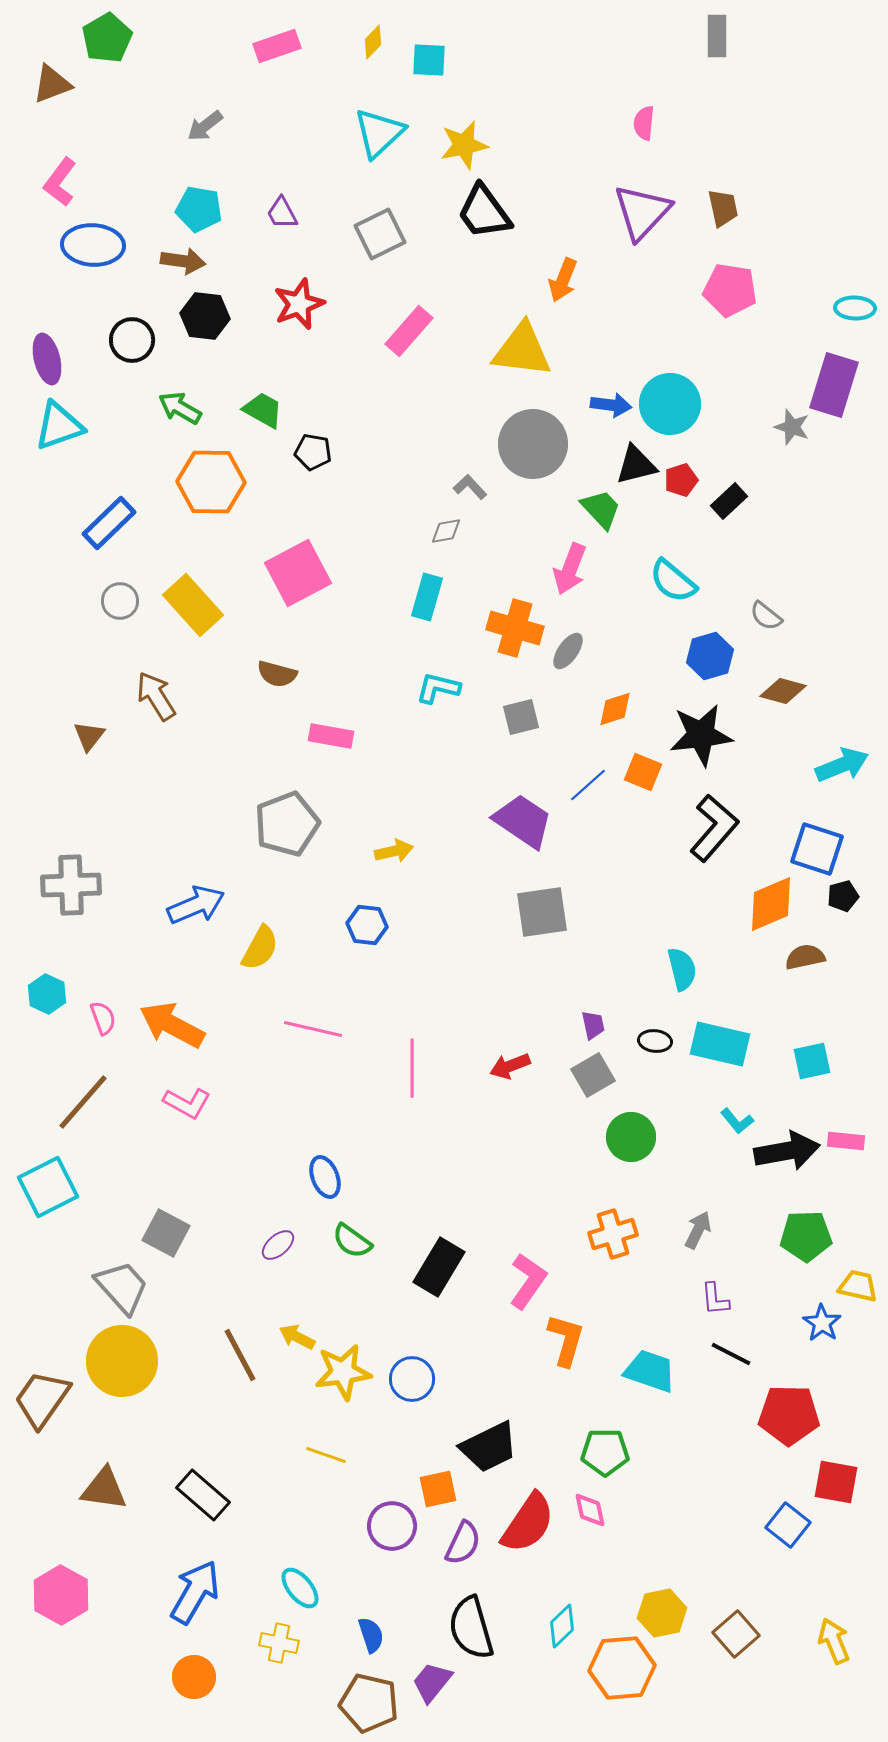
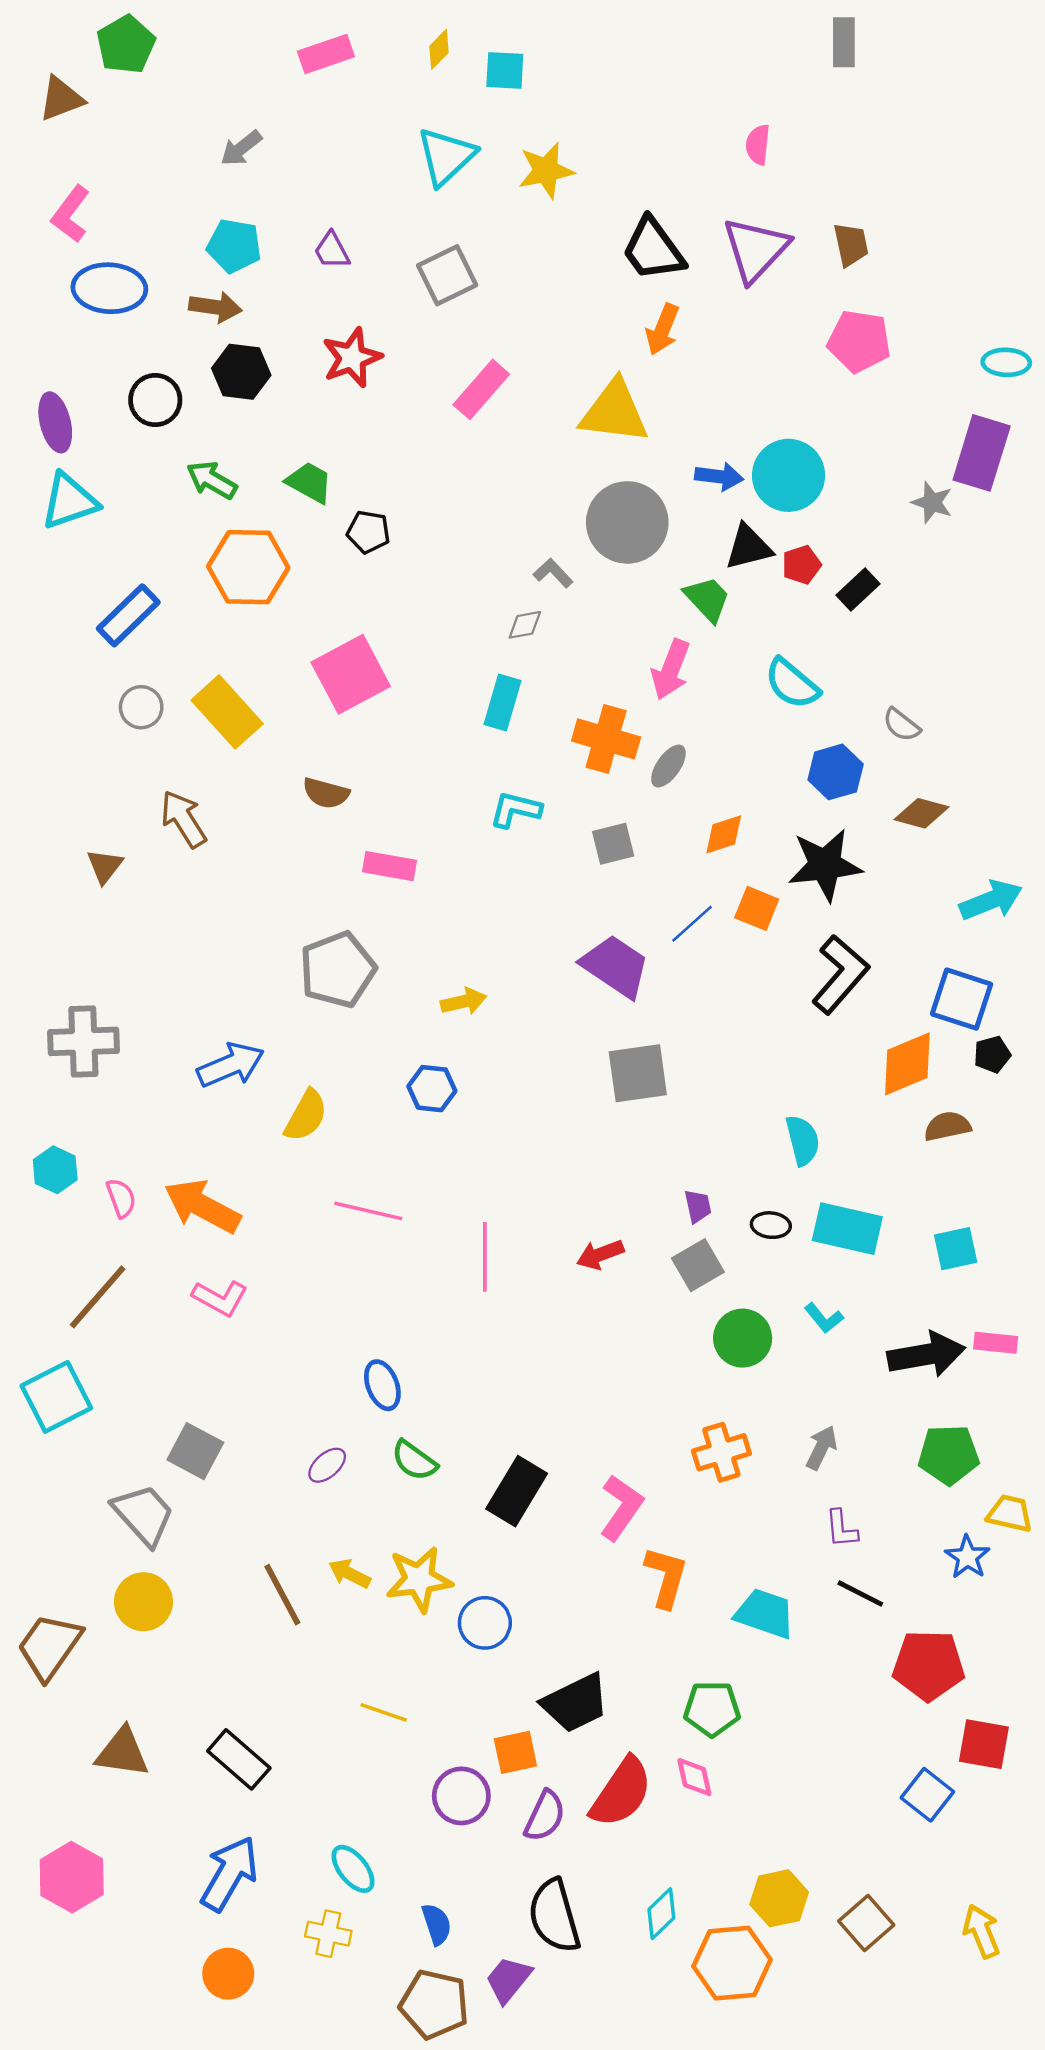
black trapezoid: (484, 212) -> (653, 249), moved
cyan L-shape: (737, 1121) -> (824, 1318), moved
yellow circle: (122, 1361) -> (144, 1602), size x0.7
yellow star: (343, 1372) -> (419, 1579), moved

